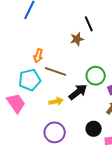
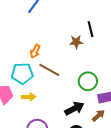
black arrow: (78, 92) -> (74, 108), moved
yellow arrow: (56, 101) -> (29, 97), moved

